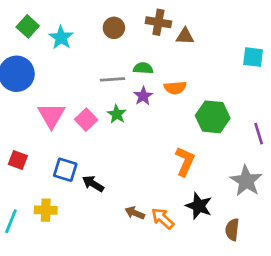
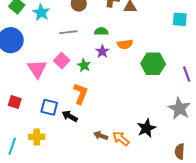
gray line: (113, 79) -> (68, 32), moved
pink square: (86, 120) -> (62, 61), moved
orange L-shape: (185, 161) -> (80, 94), moved
black star: (199, 206) -> (146, 128), turned 30
brown semicircle: (232, 230) -> (180, 151), moved

